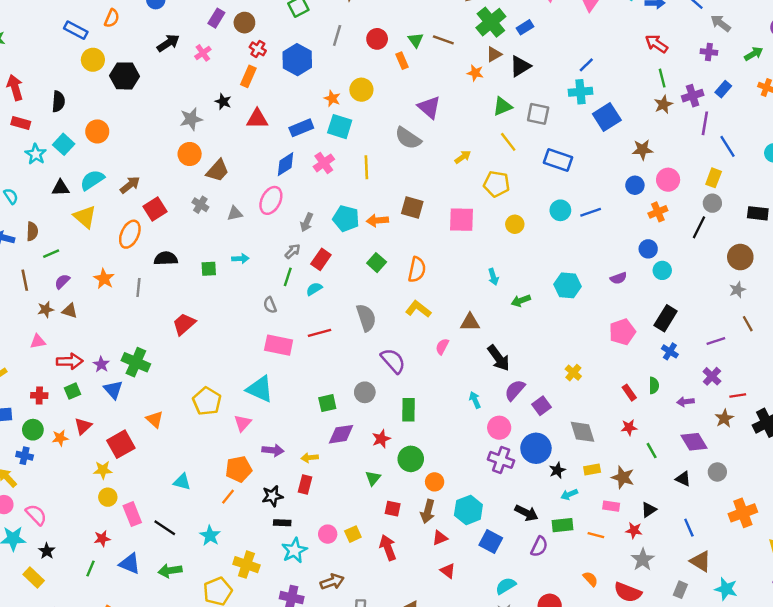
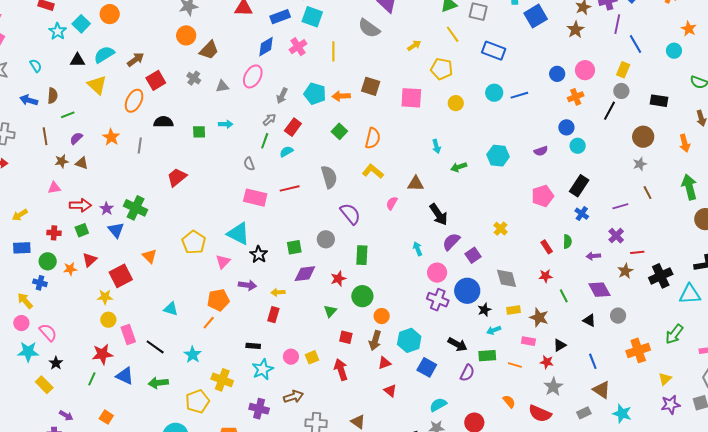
brown star: (642, 150) -> (576, 30), moved, turned -30
black star: (272, 496) -> (259, 254), moved, turned -30
red star: (102, 539) -> (102, 354), size x1.5
gray rectangle: (680, 590) -> (584, 413), turned 40

